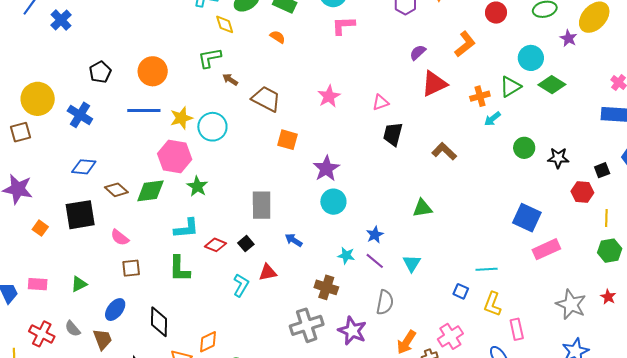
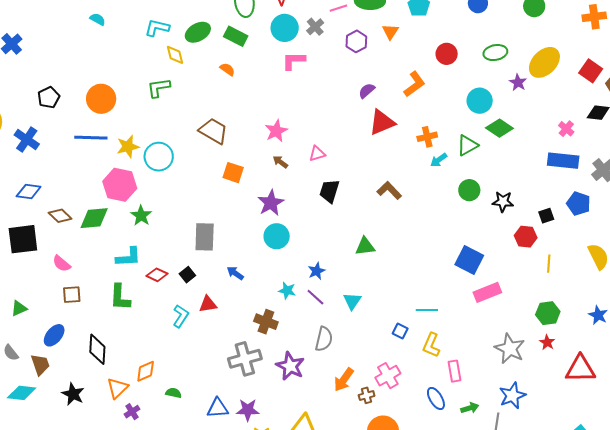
brown arrow: (230, 80) -> (280, 162), moved
green triangle: (510, 87) -> (467, 145), moved
pink triangle: (381, 102) -> (317, 154), moved
black trapezoid: (393, 134) -> (329, 191), moved
green hexagon: (610, 251) -> (548, 313), moved

